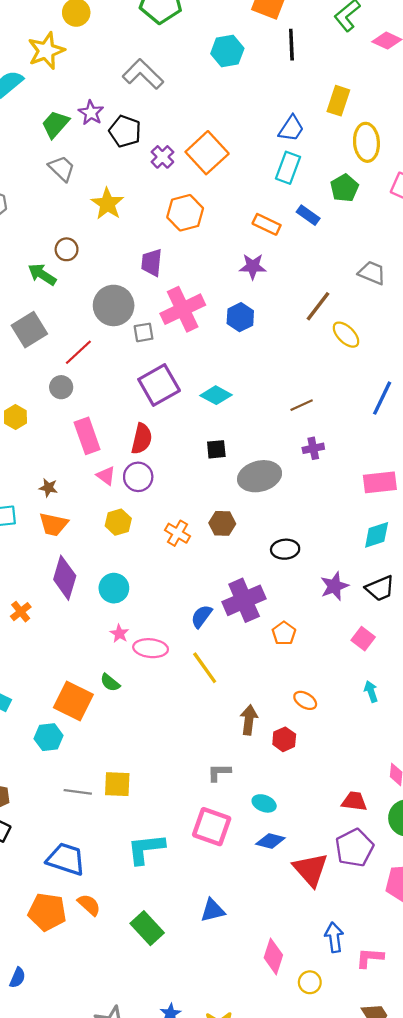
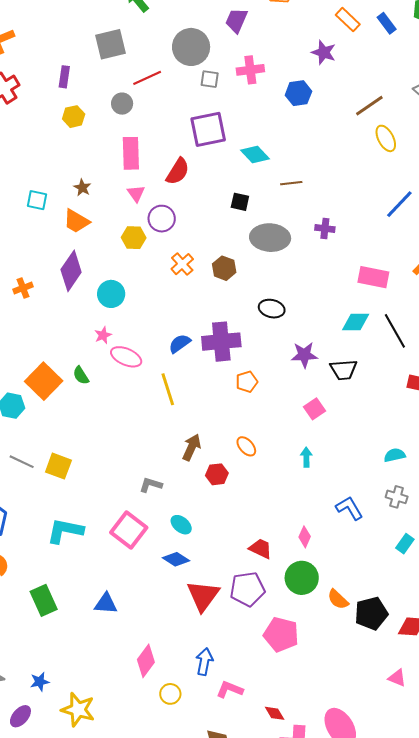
pink cross: (183, 309) -> (250, 70), size x0.7
brown line: (302, 405) -> (291, 183), moved
purple circle: (138, 477) -> (162, 219), moved

